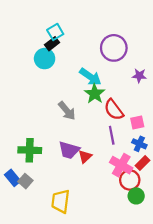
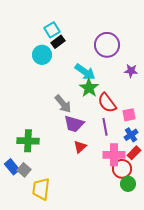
black rectangle: (52, 44) -> (58, 42), moved
blue cross: (139, 144) -> (131, 135), turned 32
purple trapezoid: (69, 150) -> (74, 124), moved
pink cross: (121, 165) -> (114, 155), turned -30
yellow trapezoid: (61, 201) -> (41, 189), moved

